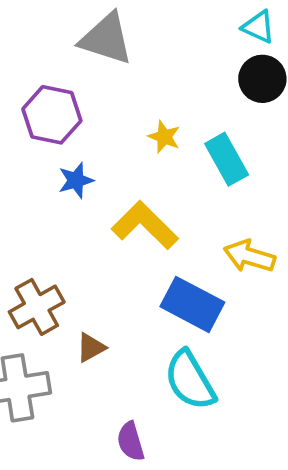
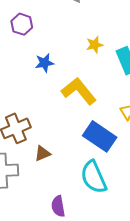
purple hexagon: (52, 115) -> (22, 24), moved, size x0.7
yellow star: (164, 137) -> (95, 45), turned 30

